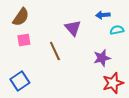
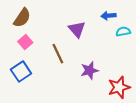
pink square: (24, 40) -> (25, 42), turned -32
purple star: (102, 58) -> (89, 70), moved
blue square: (20, 81) -> (21, 72), moved

